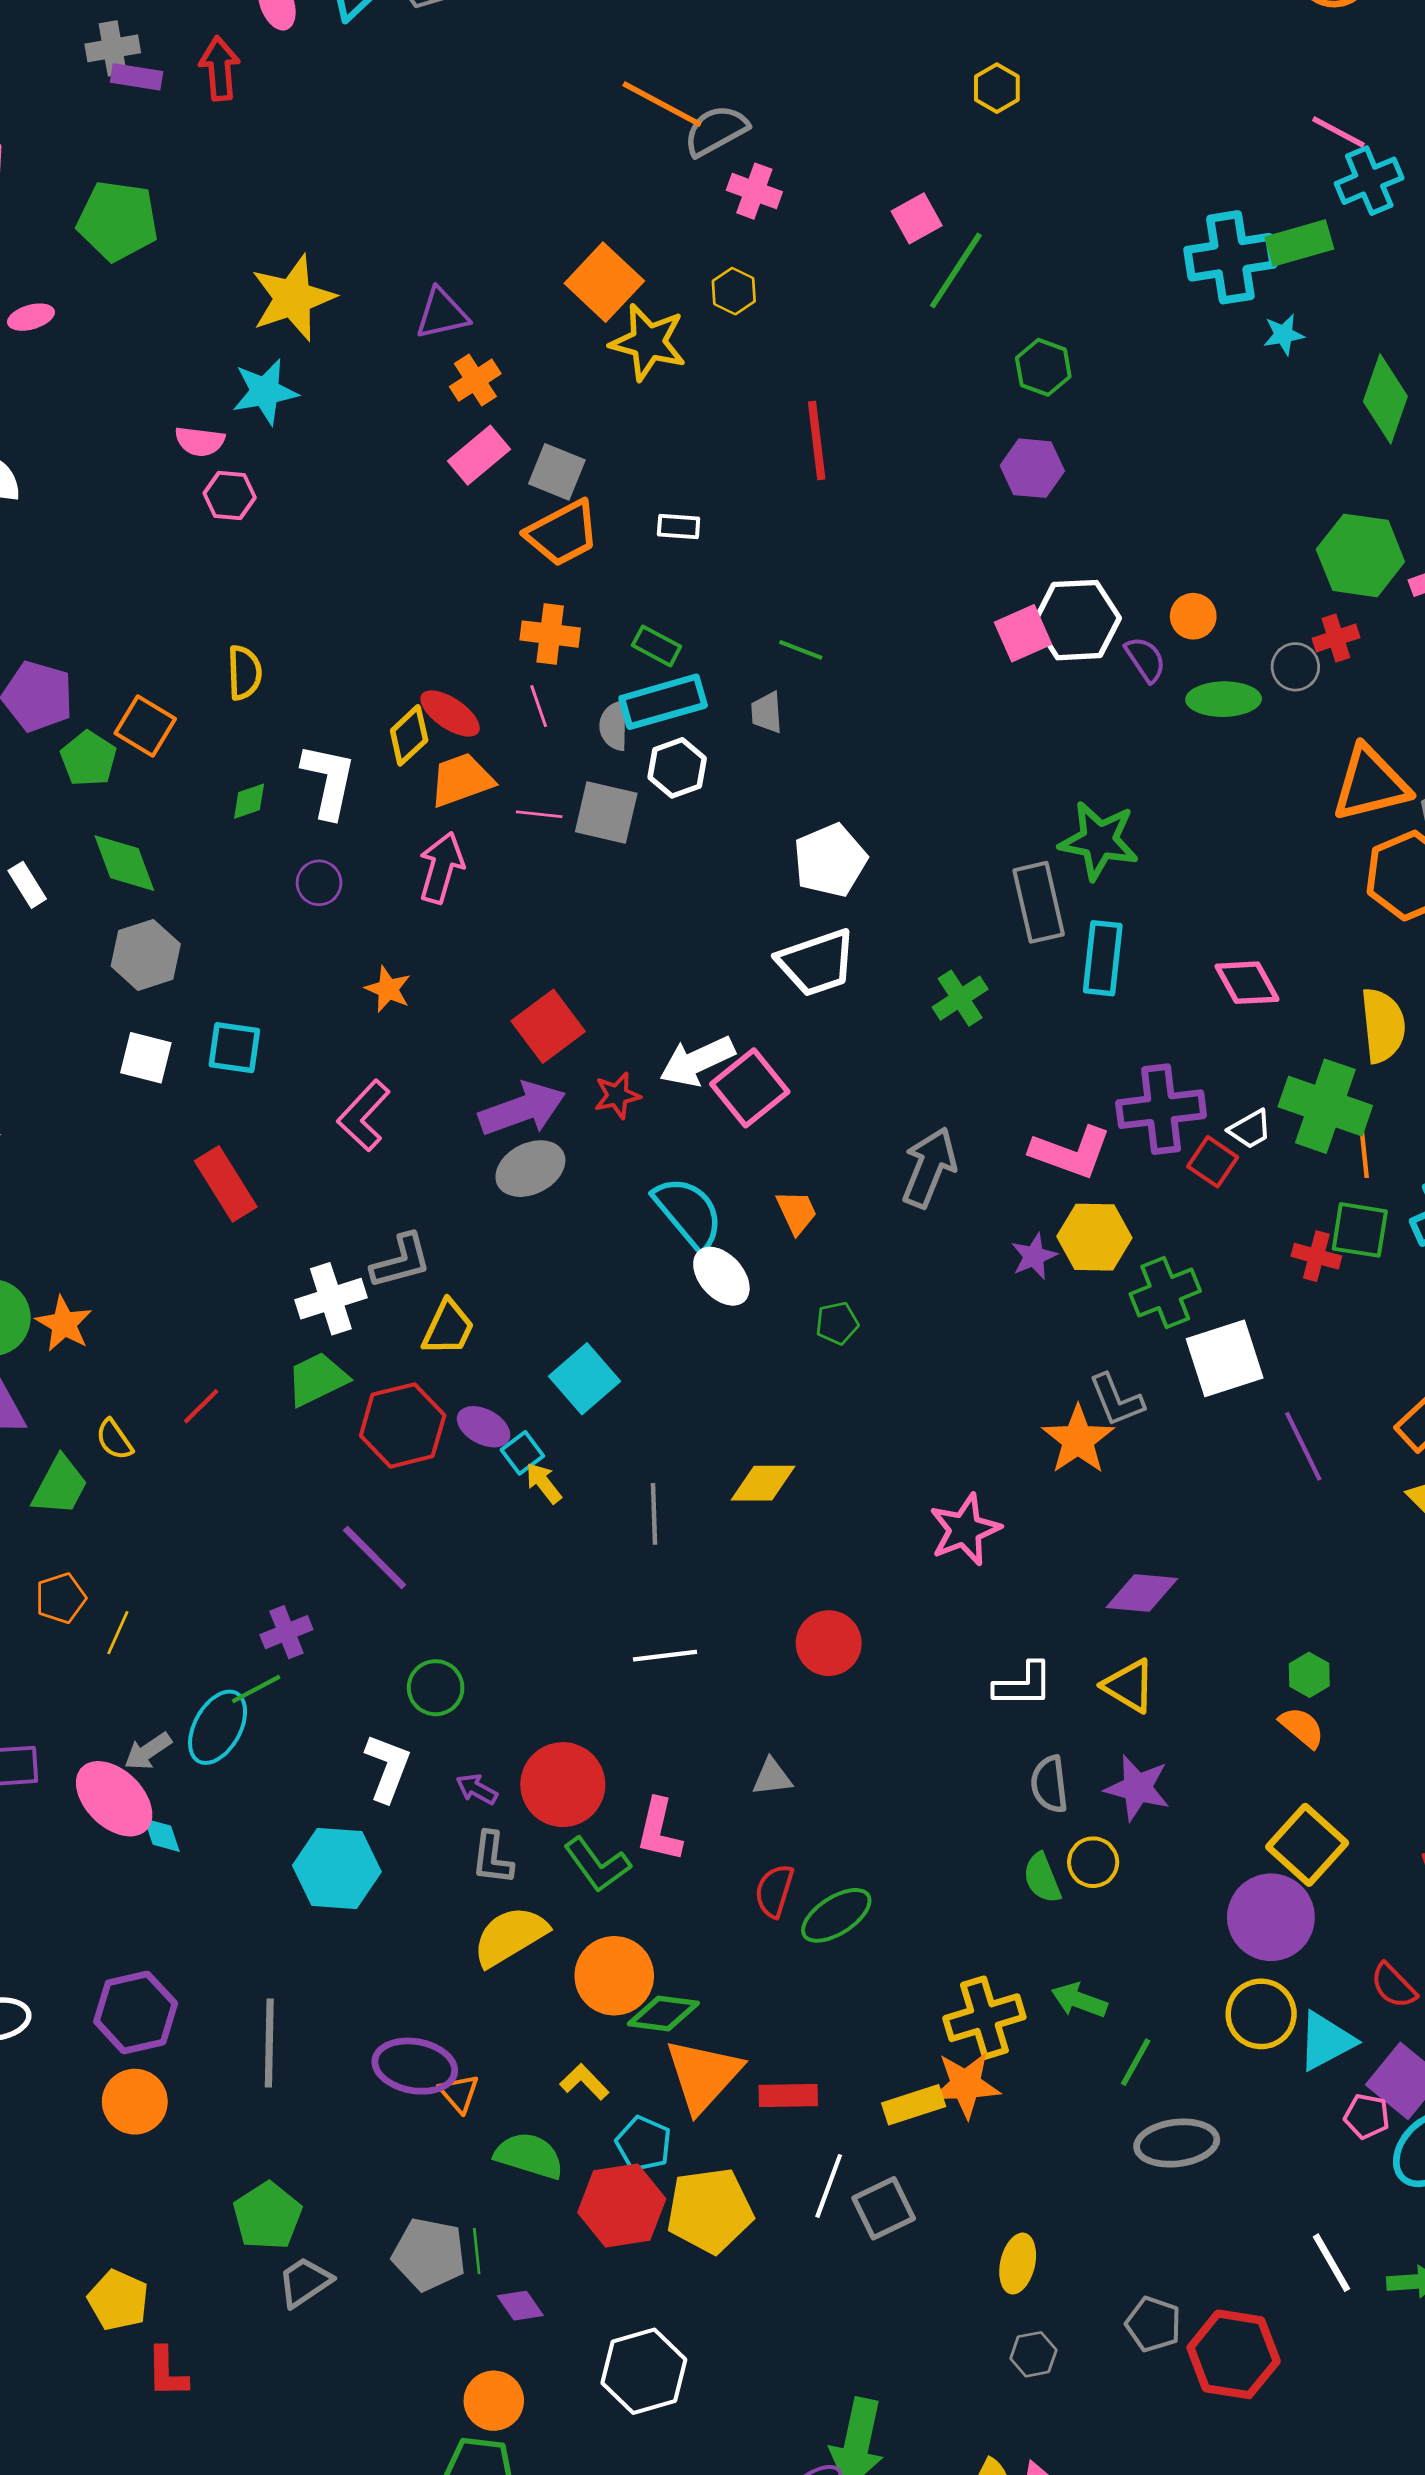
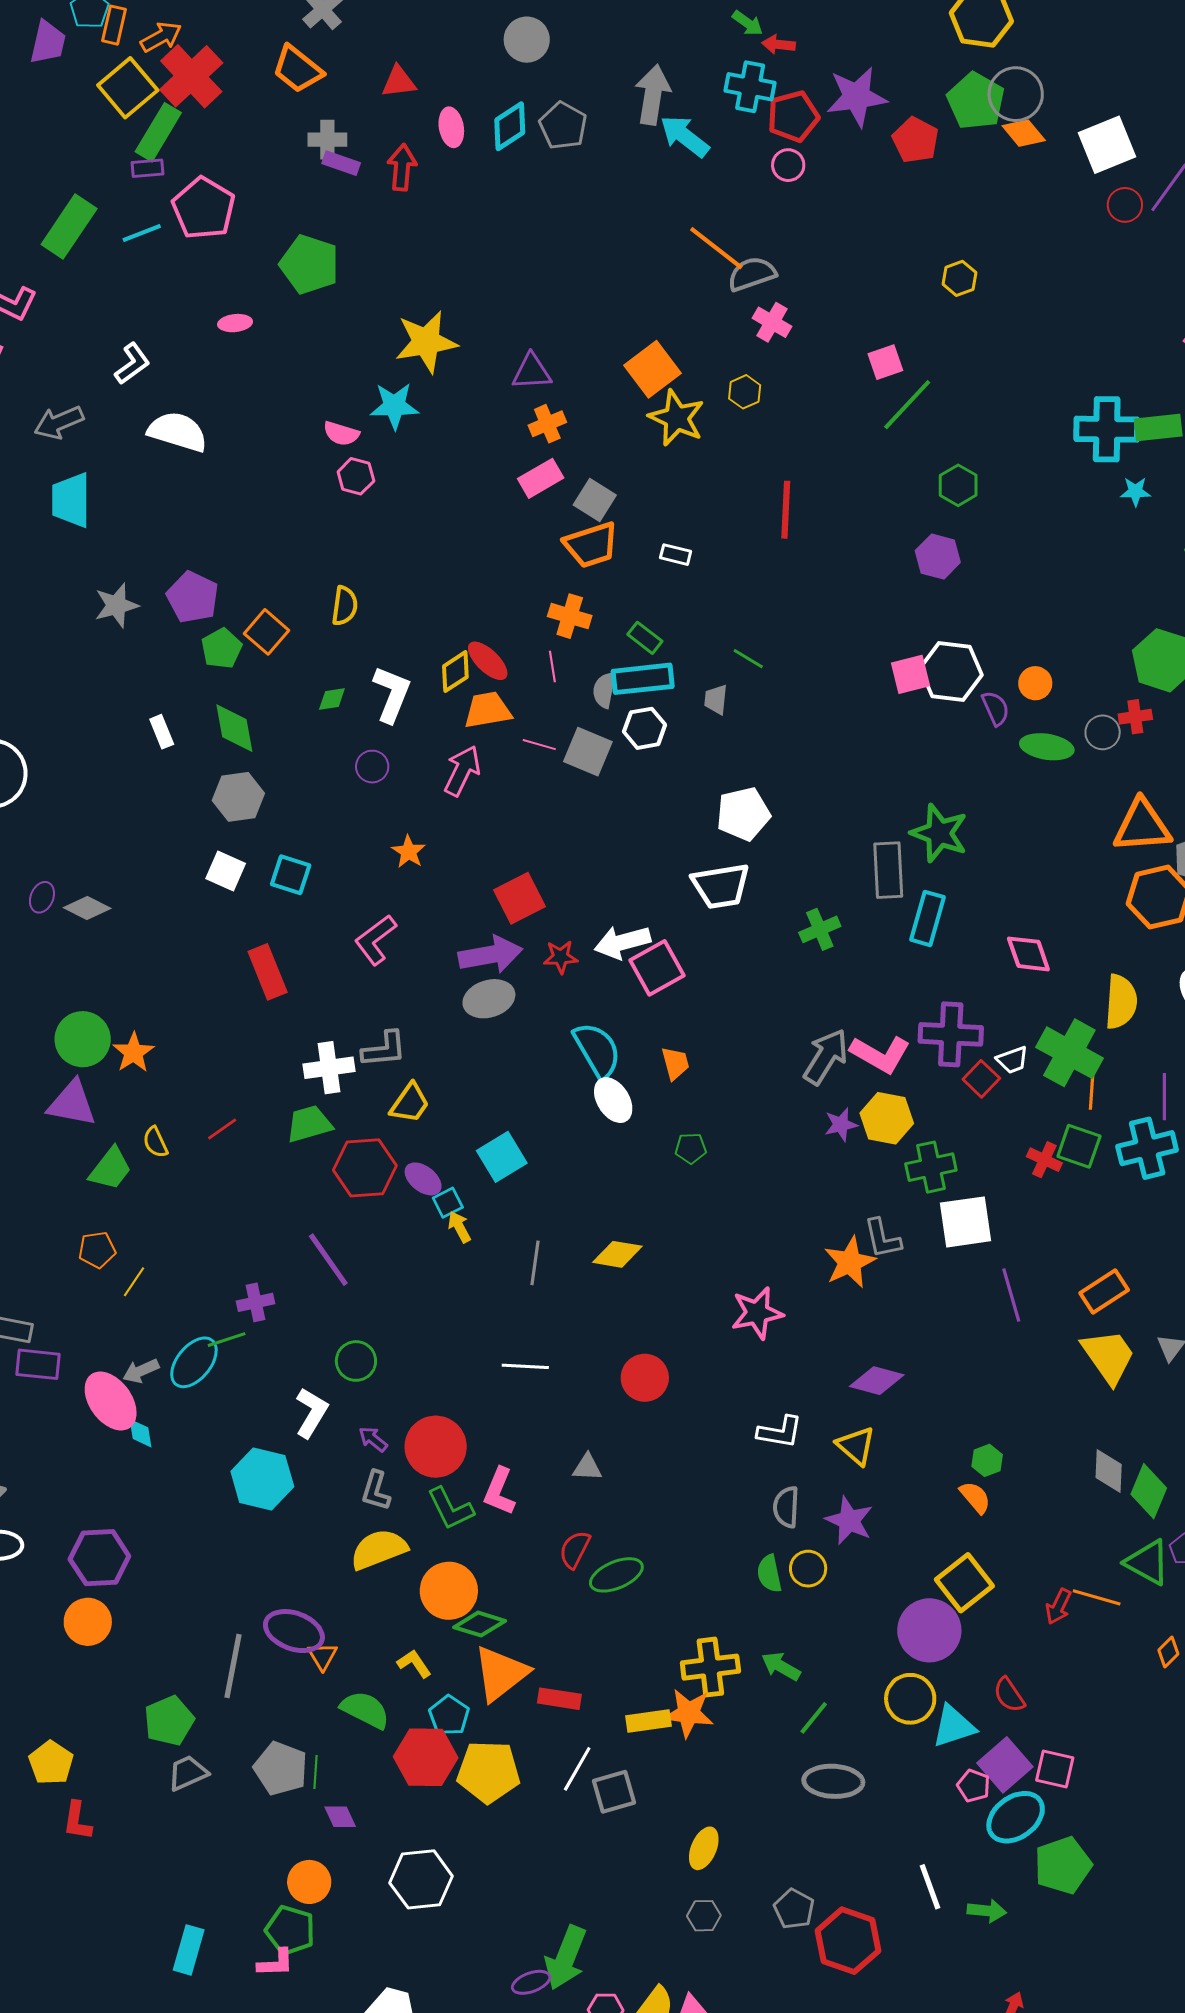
gray arrow: (929, 1167) -> (826, 1057), moved
gray line: (269, 2043) -> (233, 1666), moved

